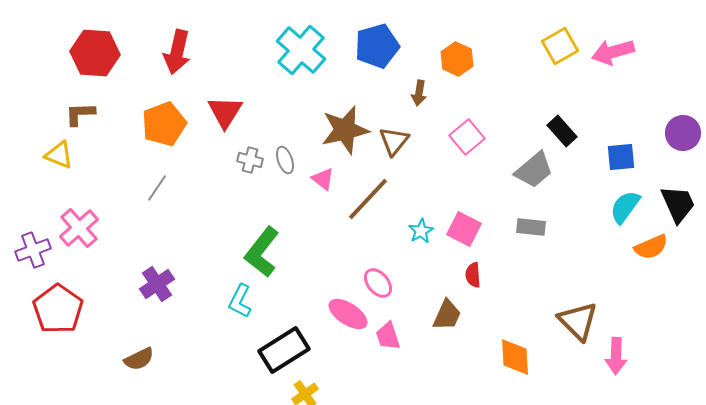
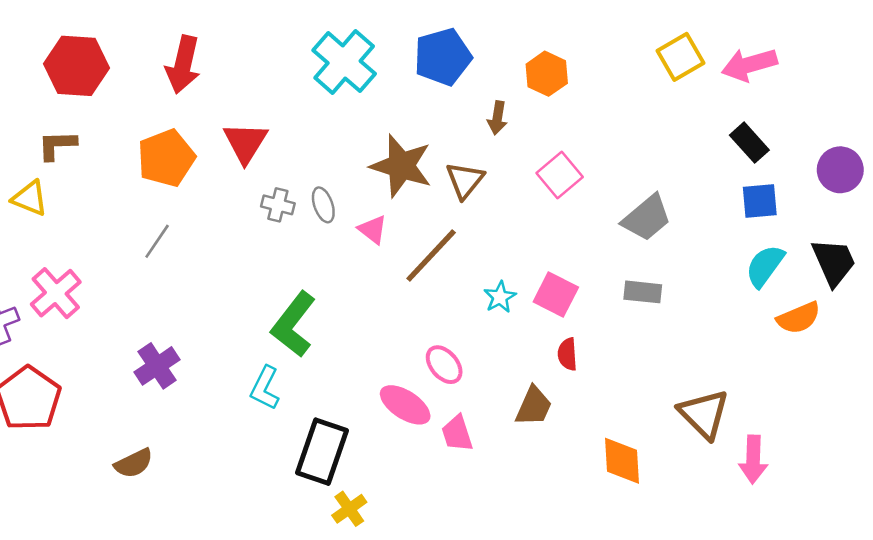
brown star: (345, 130) -> (401, 166), turned 30
black rectangle: (562, 131) -> (749, 143), moved
black rectangle: (284, 350) -> (322, 452), turned -39

